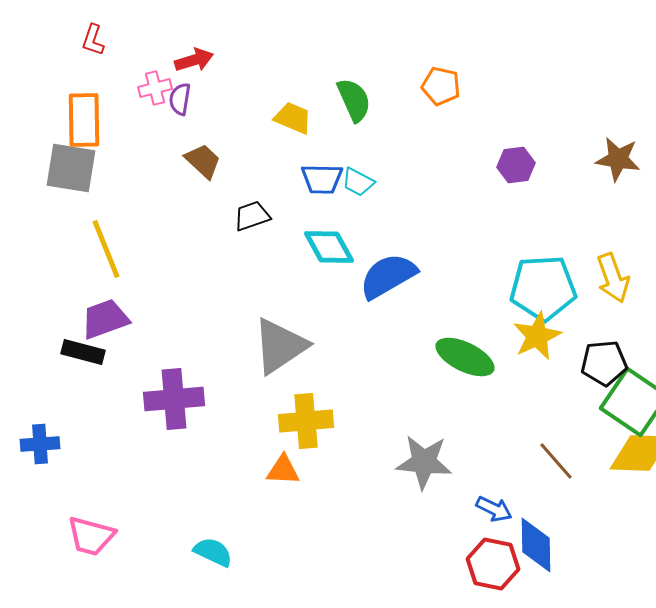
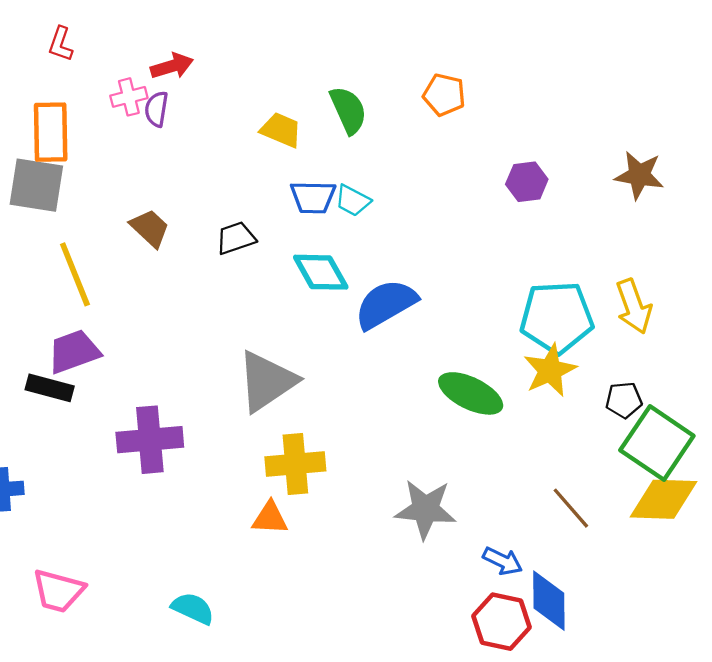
brown trapezoid: (203, 161) -> (150, 228), moved
black pentagon: (604, 363) -> (624, 400), size x0.7

